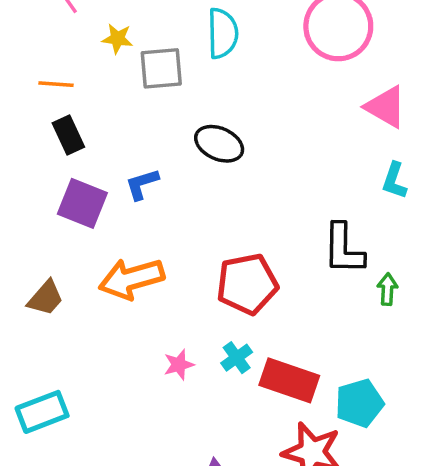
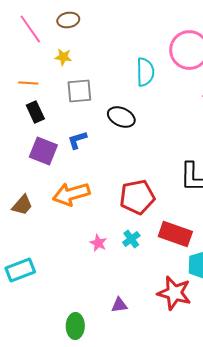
cyan semicircle: (223, 33) -> (145, 72), moved
gray square: (161, 68) -> (79, 91), moved
pink star: (179, 365) -> (98, 243), turned -30
red rectangle: (289, 380) -> (175, 234), moved

